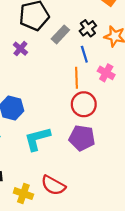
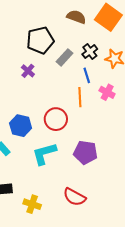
red circle: (84, 104) -> (56, 119), moved
red semicircle: (53, 185) -> (74, 197), moved

